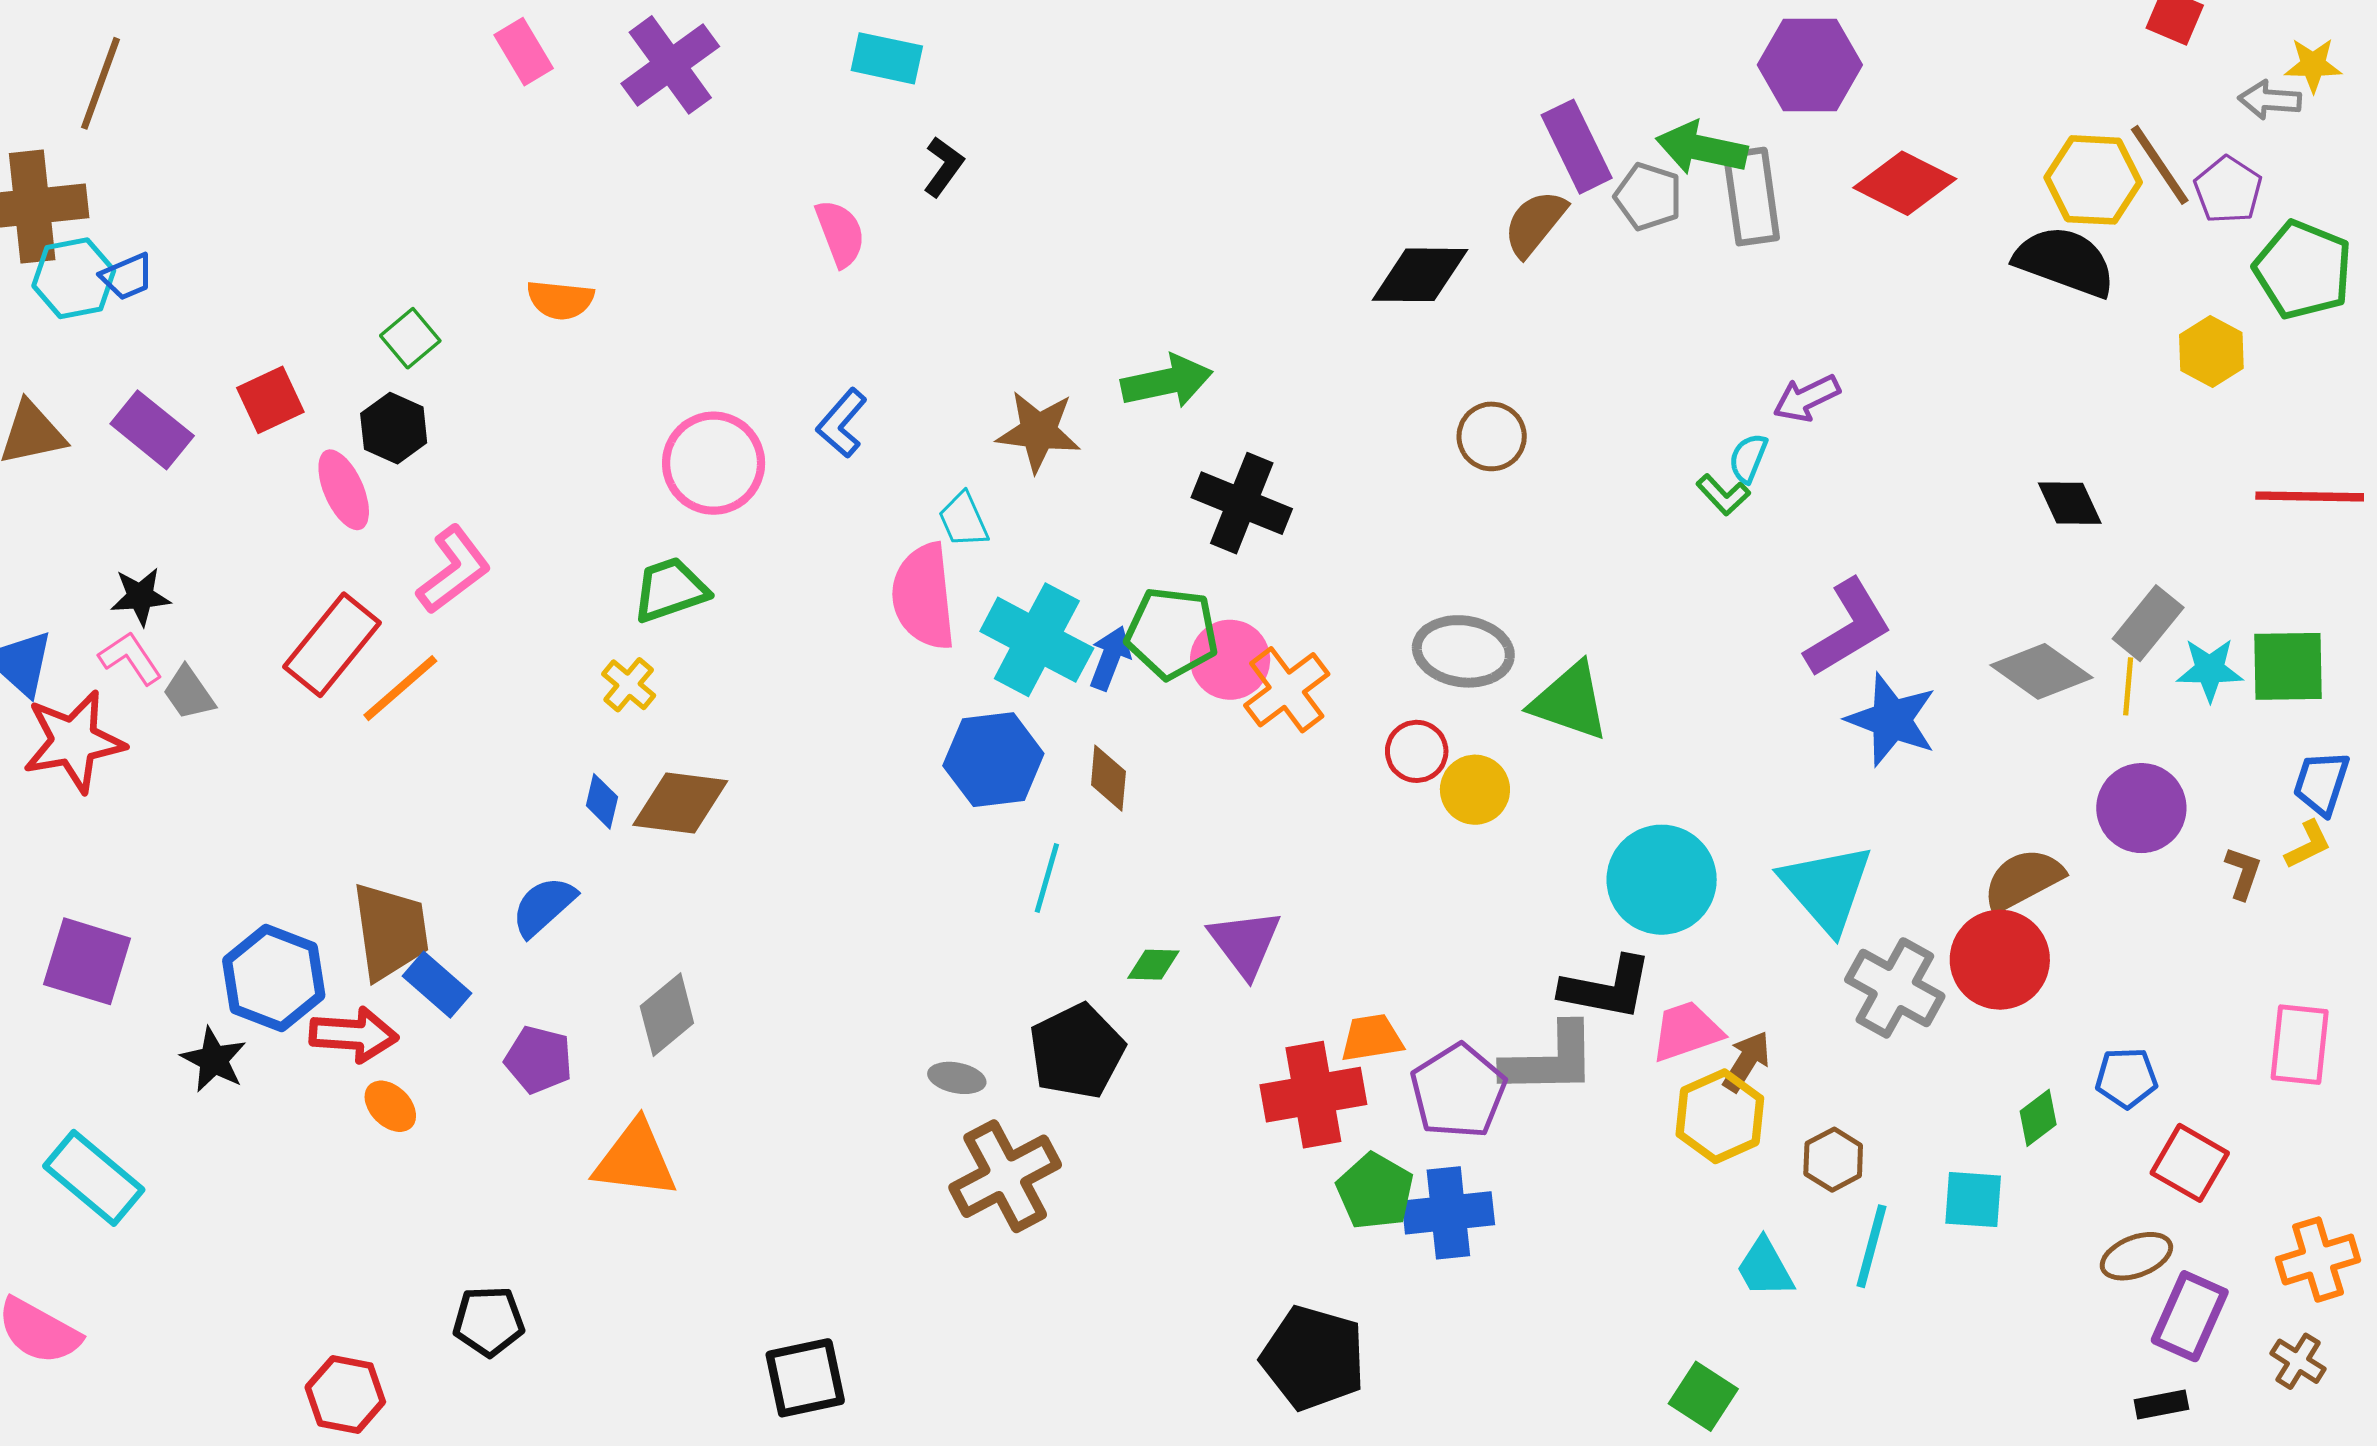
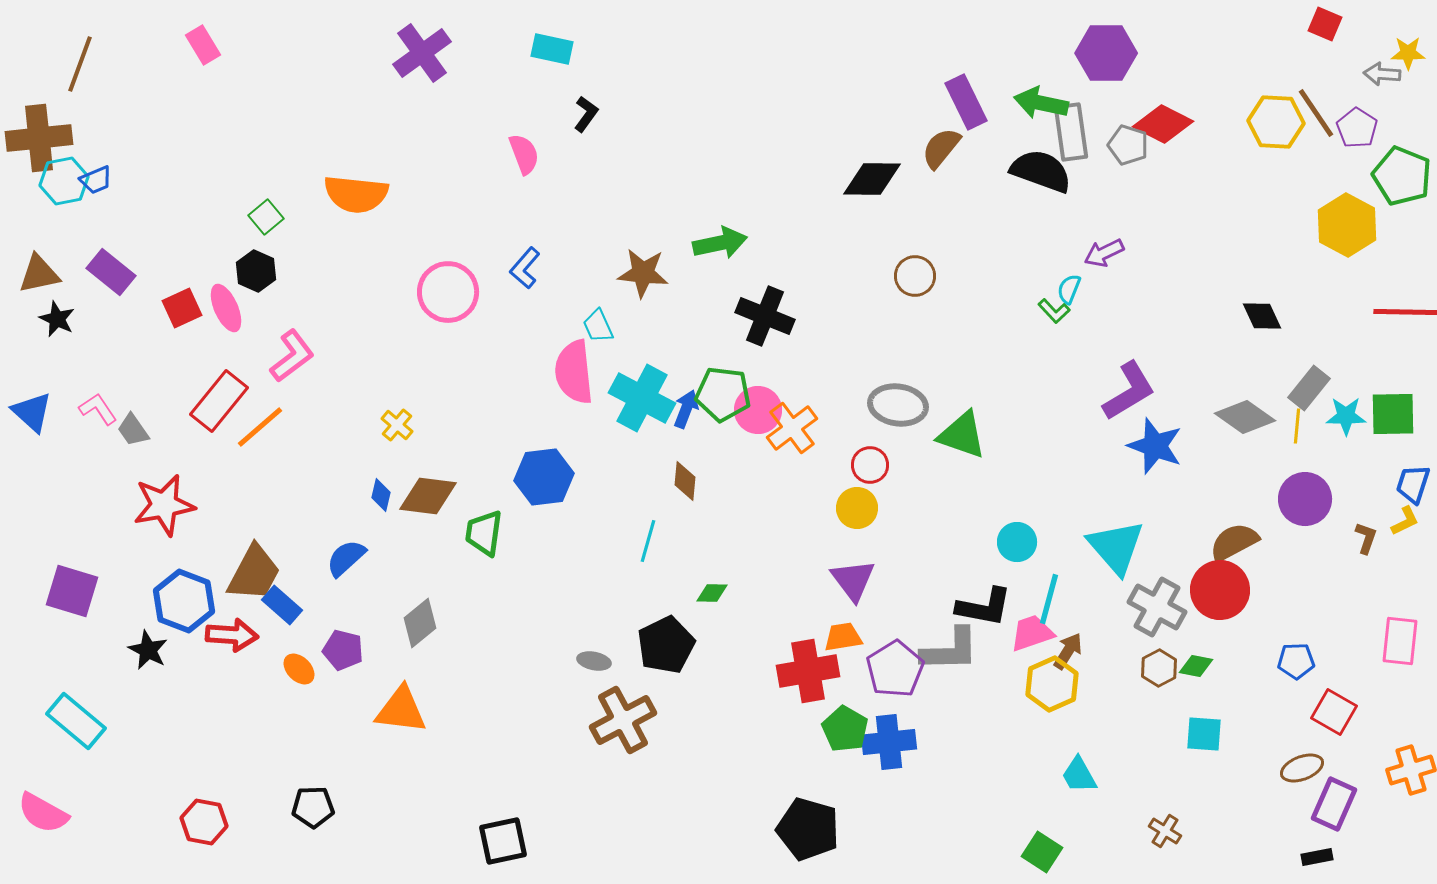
pink rectangle: (524, 52) -> (203, 45), moved
gray pentagon: (1648, 197) -> (1128, 145), moved
black semicircle: (2065, 262) -> (1041, 171), moved
orange semicircle: (560, 300) -> (356, 194), size x1.6
yellow hexagon: (2211, 352) -> (1347, 225), size x1.5
red square: (270, 400) -> (182, 308), moved
green trapezoid: (670, 590) -> (484, 533), moved, turned -63
black star: (140, 596) -> (57, 319), moved, turned 30
red star: (74, 741) -> (164, 505), moved
blue hexagon: (993, 760) -> (544, 477), moved
yellow circle: (1475, 790) -> (857, 508), moved
cyan circle: (1662, 880) -> (1017, 542), size x0.6
brown trapezoid: (390, 931) -> (254, 573), turned 36
purple triangle: (1245, 943) -> (853, 580), moved
orange ellipse: (390, 1106) -> (299, 669), moved
green diamond: (2038, 1118) -> (1196, 666), moved, turned 48
brown hexagon: (1833, 1160) -> (1159, 668), moved
cyan line: (1872, 1246) -> (1049, 599), moved
brown cross: (2298, 1361) -> (1165, 831), moved
red hexagon: (345, 1394) -> (204, 822), moved

